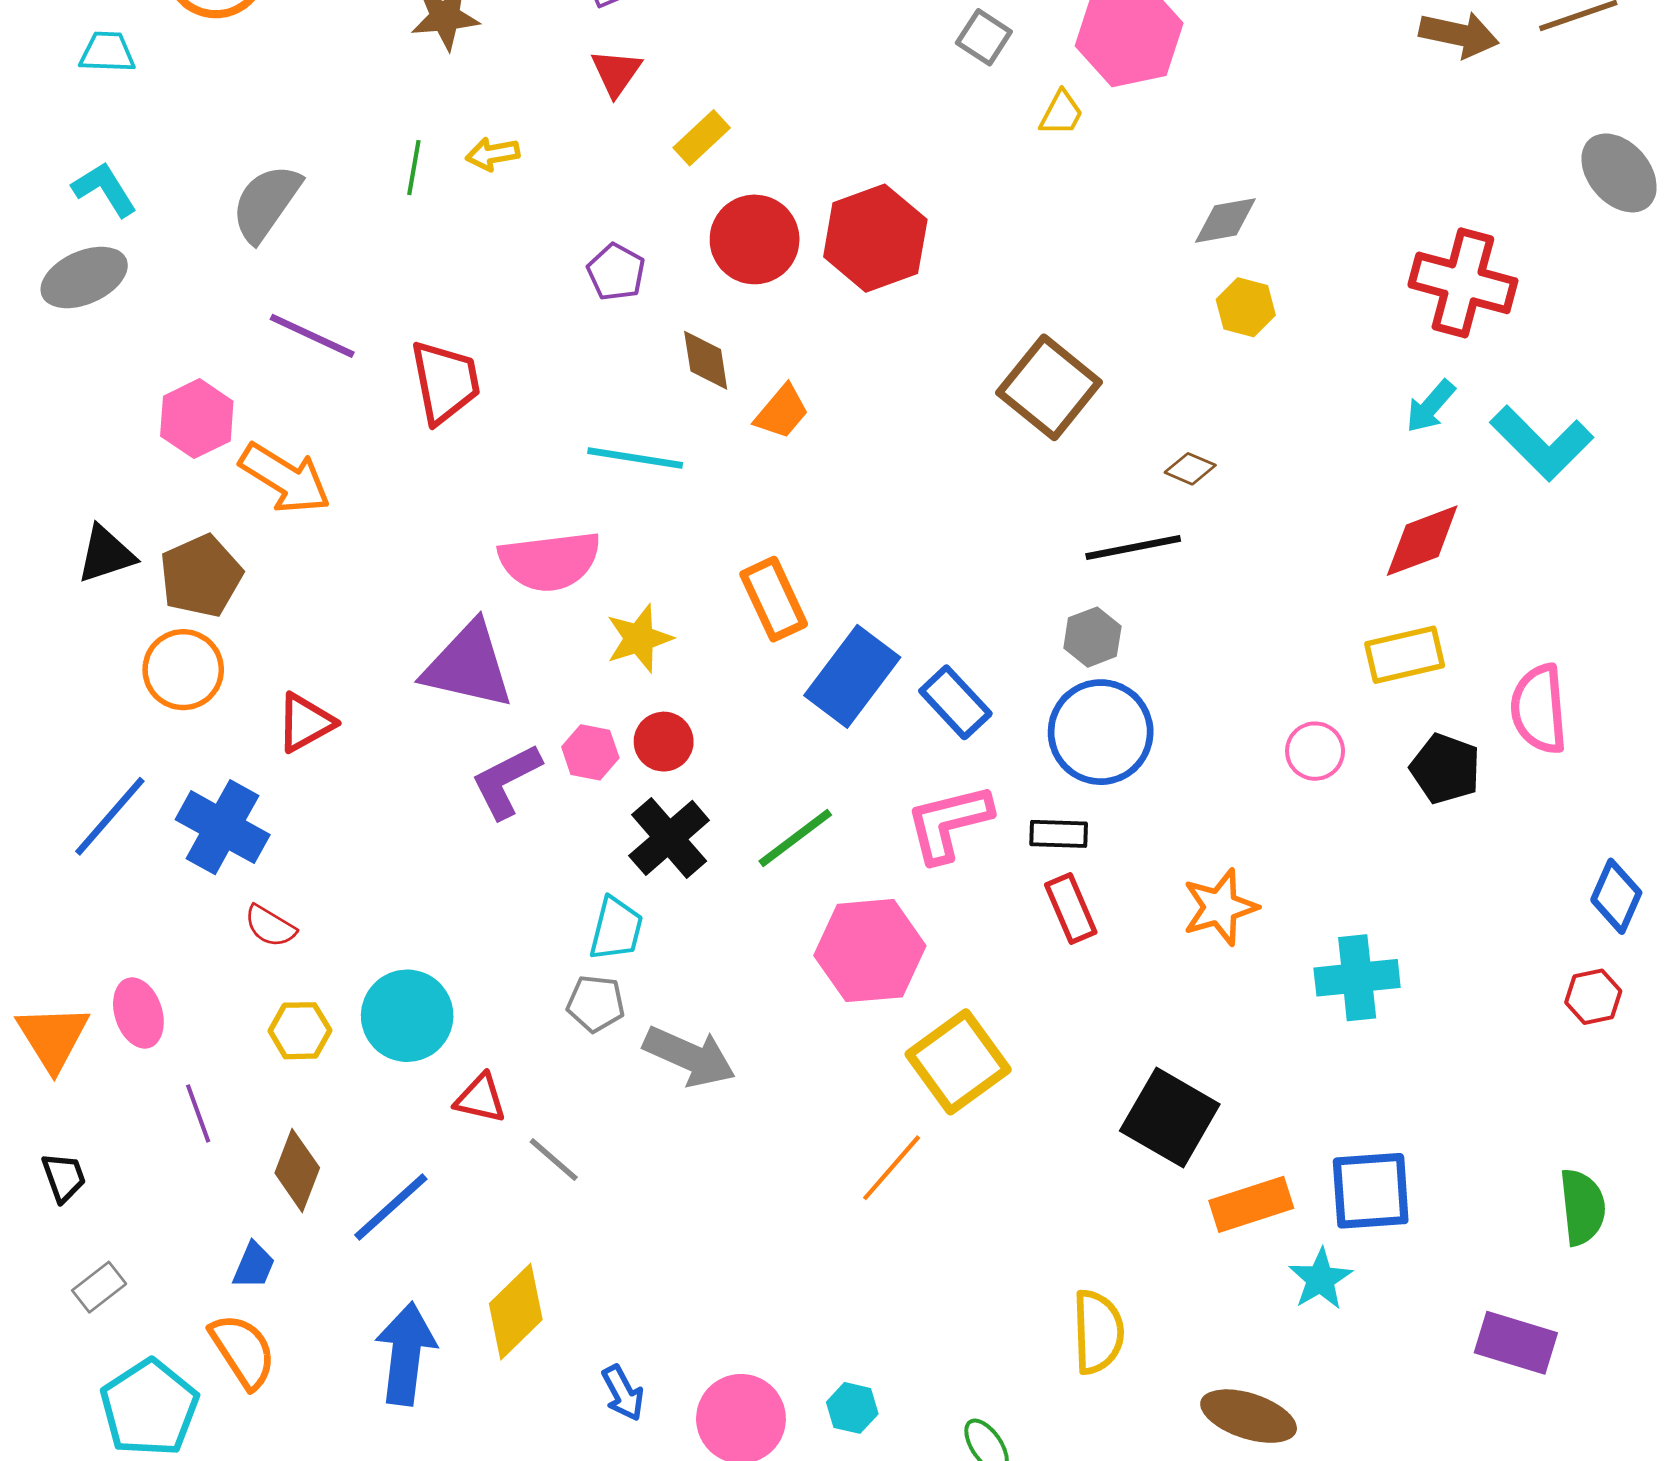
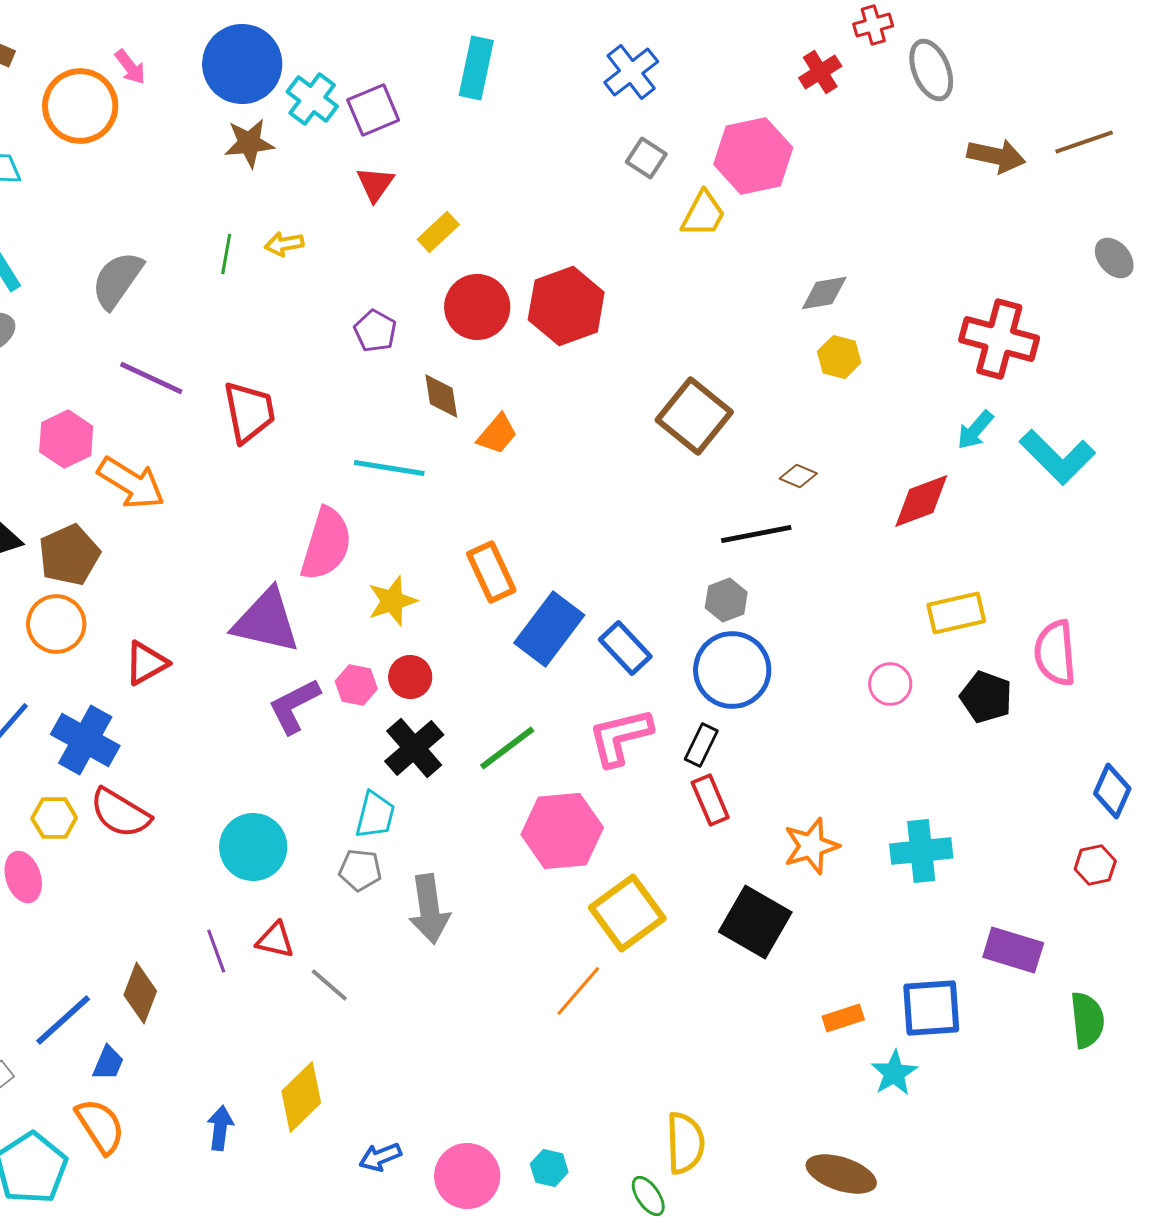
yellow trapezoid: (1061, 113) -> (703, 214), size x1.4
gray ellipse: (1619, 173) -> (1114, 258), size x0.7
red diamond: (1422, 541) -> (921, 501), moved
pink semicircle: (550, 561) -> (326, 544), turned -66
black rectangle: (1059, 834) -> (701, 745), turned -66
orange star: (1220, 907) -> (811, 846), moved
red semicircle: (270, 926) -> (120, 813), size x1.6
cyan circle: (407, 1016) -> (253, 847), moved
yellow hexagon: (300, 1031) -> (54, 818), moved
gray arrow: (689, 1056) -> (429, 909), turned 58
purple line: (198, 1113) -> (216, 951), moved
black square: (1170, 1118) -> (755, 922), moved
orange rectangle: (1251, 1204) -> (843, 1018), size x0.7
blue line: (391, 1207) -> (63, 1020), moved
yellow semicircle: (1098, 1332) -> (685, 1143), moved
purple rectangle: (1516, 1343) -> (1013, 950), moved
blue arrow: (406, 1354) -> (220, 1128), size x0.6
blue arrow: (623, 1393) -> (380, 1157), turned 96

